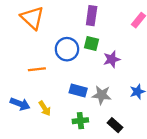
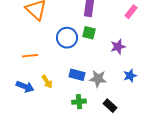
purple star: (112, 59) -> (118, 47), moved
orange line: (37, 69) -> (30, 56), moved
yellow arrow: (45, 108) -> (47, 82), moved

